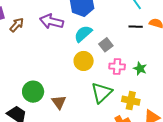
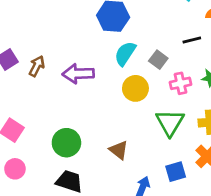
purple arrow: (51, 21) -> (78, 74), moved
black line: (136, 27) -> (192, 40), moved
green circle: (33, 92) -> (66, 143), moved

